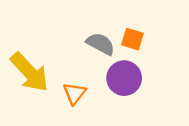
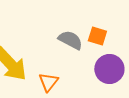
purple circle: (124, 78) -> (109, 69), moved

